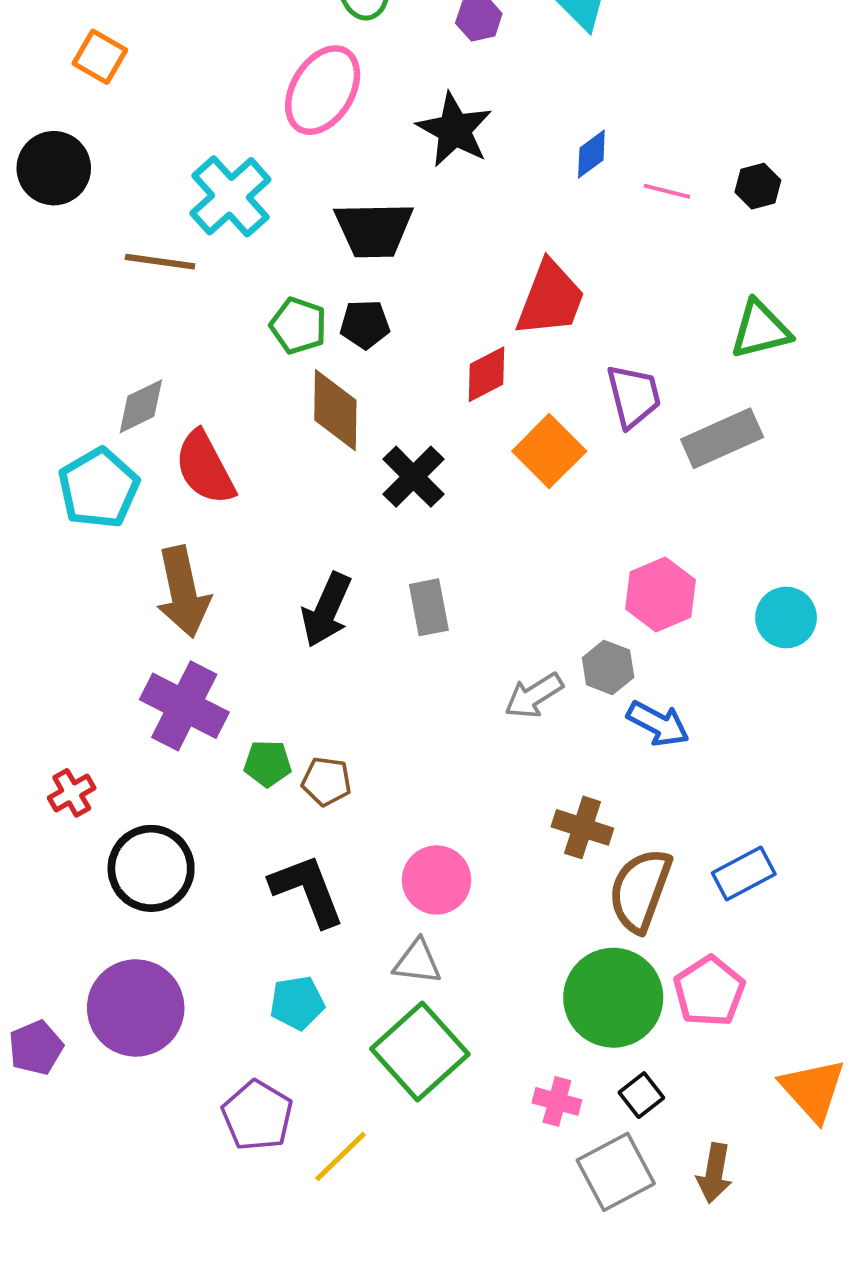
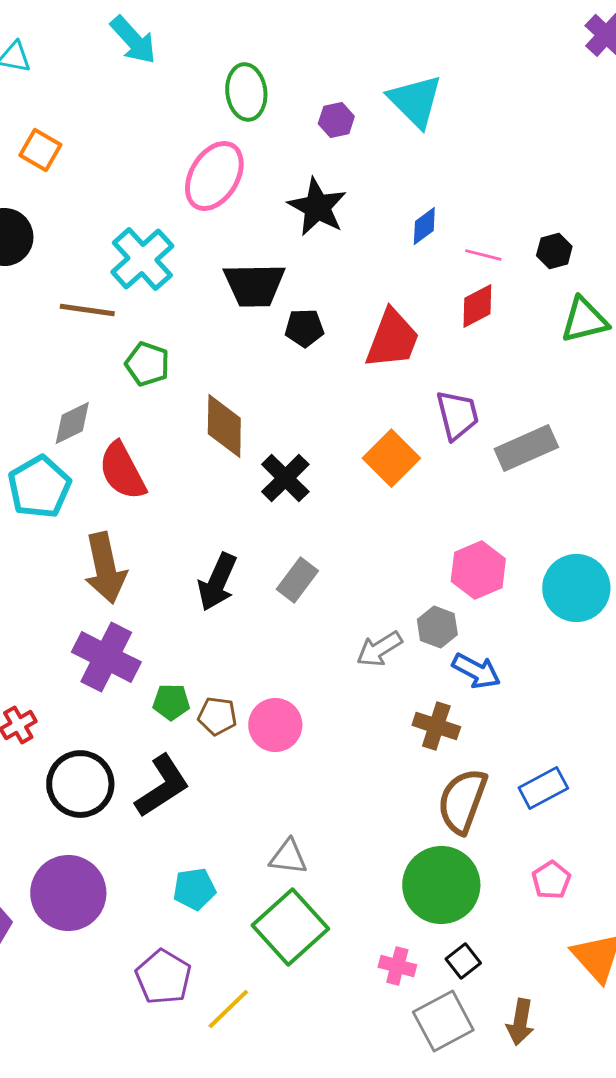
black pentagon: (365, 324) -> (304, 328), moved
green pentagon: (298, 326) -> (147, 364), moved
green triangle: (760, 329) -> (584, 320), moved
red diamond: (486, 374) -> (477, 306), moved
gray rectangle: (429, 607) -> (297, 580), turned 48
cyan circle: (786, 618) -> (576, 588), size x1.4
brown cross: (582, 827) -> (436, 726), moved
pink circle: (437, 880) -> (275, 725), moved
black L-shape: (307, 890) -> (162, 786), moved, turned 78
pink pentagon: (709, 991) -> (551, 880), moved, size x0.7

